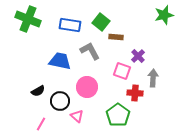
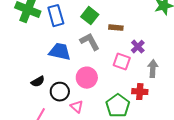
green square: (101, 22) -> (90, 16), moved
blue rectangle: (70, 25) -> (56, 16), moved, turned 65
red cross: (135, 93) -> (140, 92), moved

